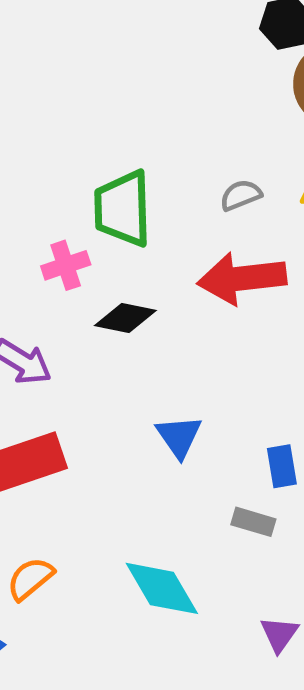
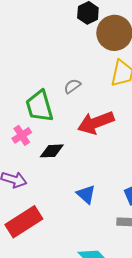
gray semicircle: (241, 195) -> (72, 86), moved

